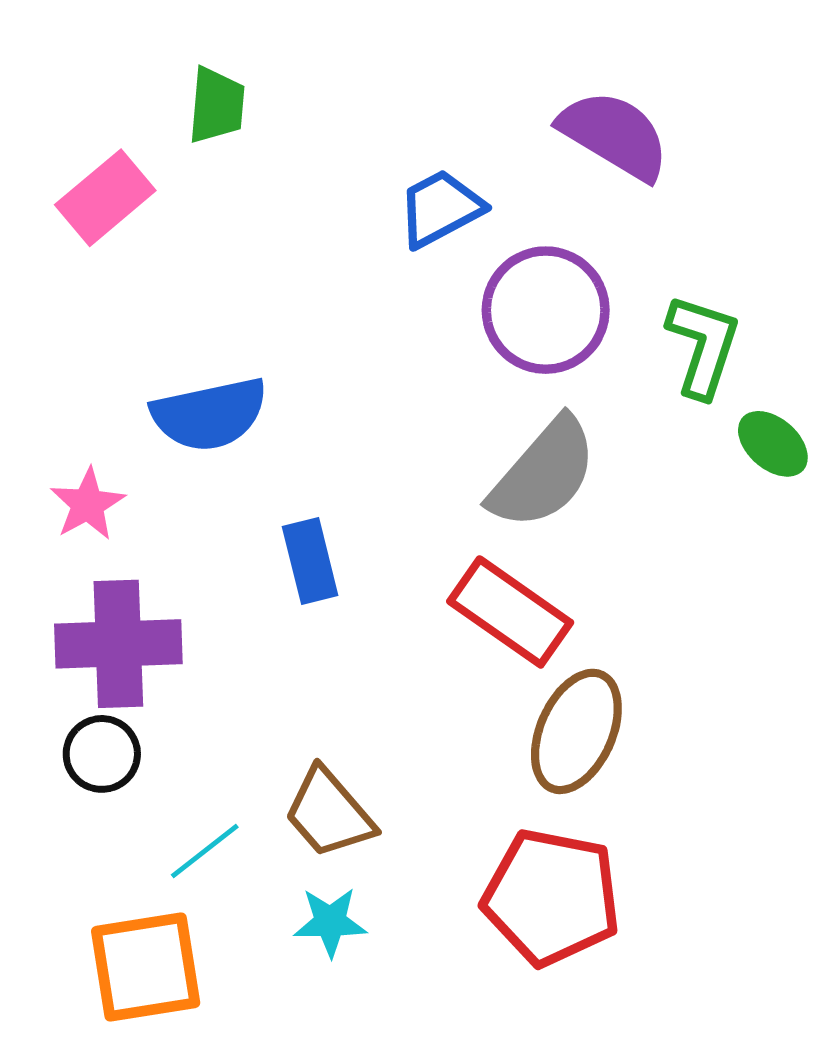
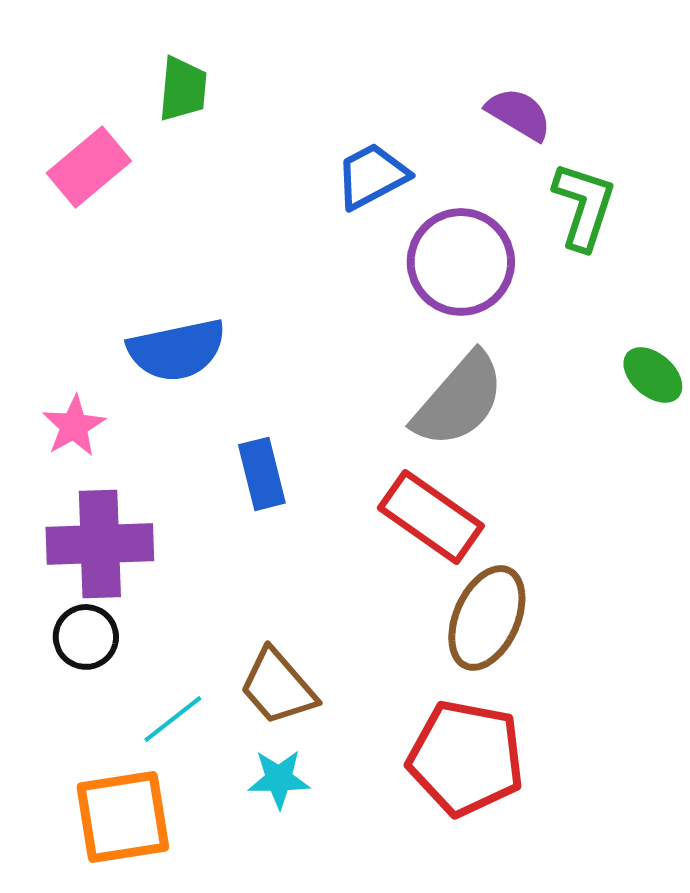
purple semicircle: (614, 135) -> (519, 114), size x0.7
green L-shape: (703, 346) -> (584, 206), moved

